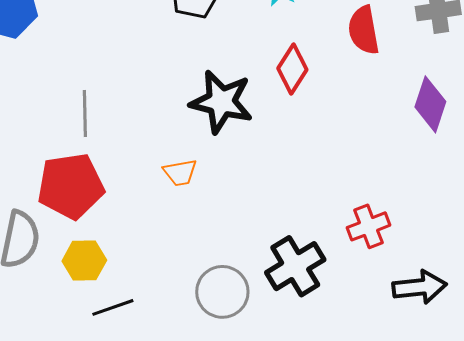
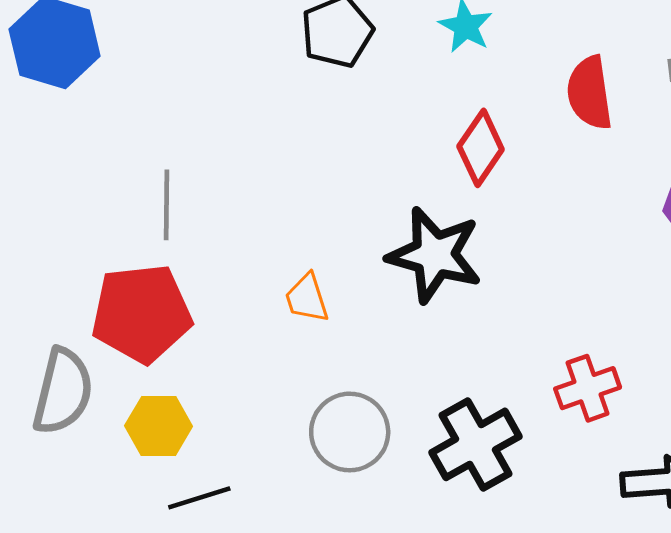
black star: (221, 102) -> (435, 255), moved
orange trapezoid: (180, 173) -> (307, 298), turned 81
gray circle: (222, 292) -> (350, 432), moved

